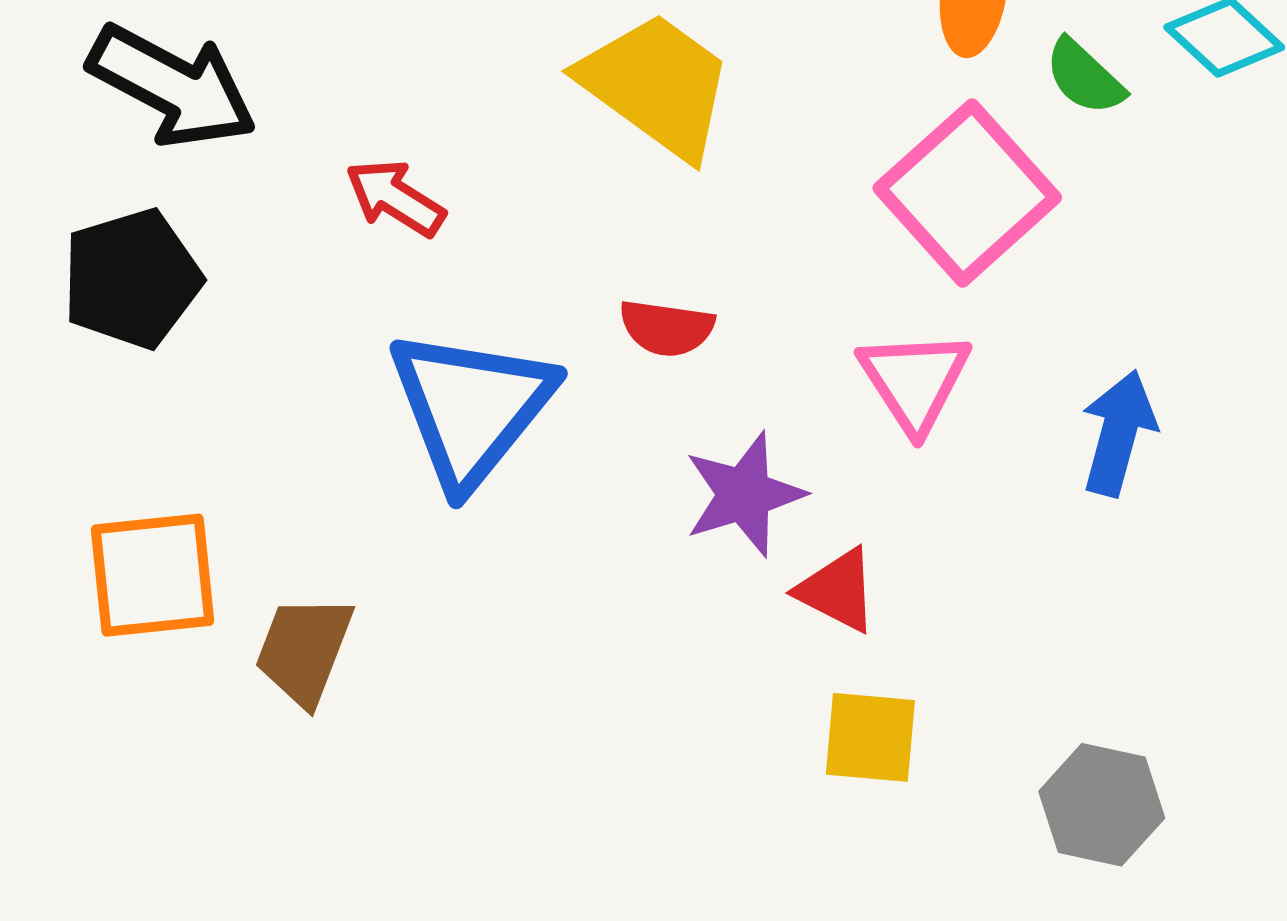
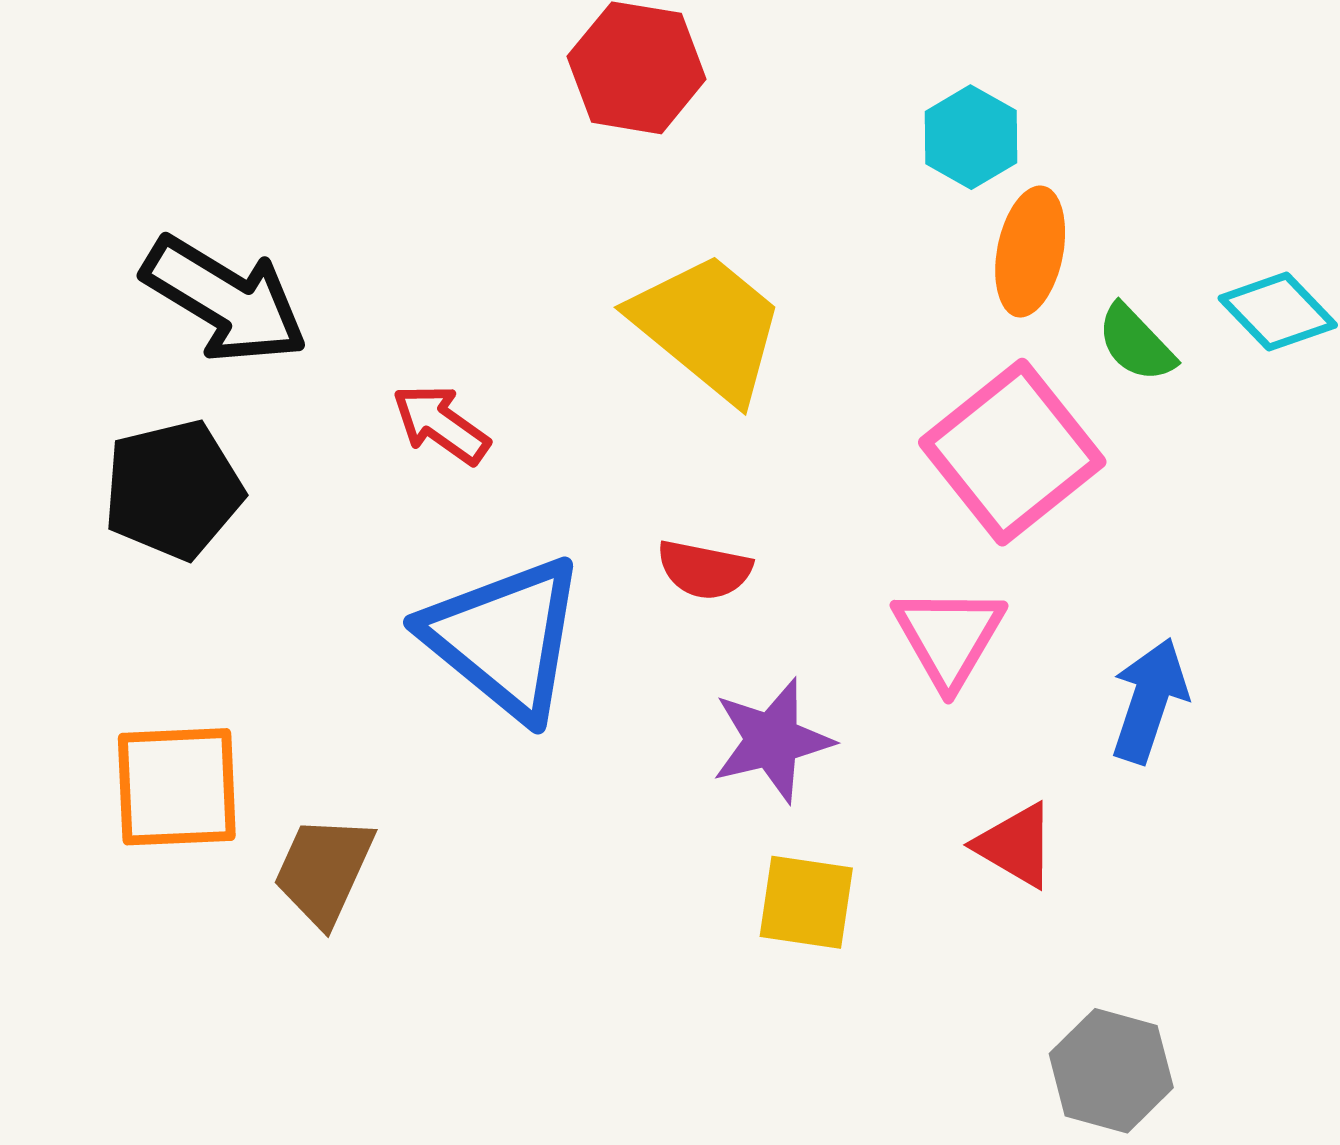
blue triangle: (471, 407) -> (505, 638), turned -33
red triangle: (837, 590) -> (1016, 845), moved
yellow square: (870, 737) -> (806, 902), moved

